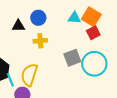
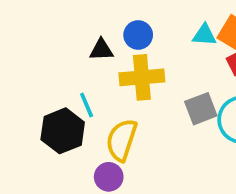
yellow cross: (40, 41) -> (142, 77), size x1.6
cyan line: (10, 80) -> (87, 105), moved

